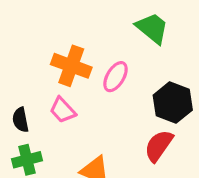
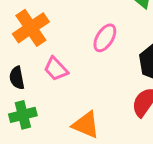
orange cross: (71, 66) -> (31, 28), moved, turned 36

